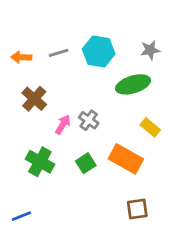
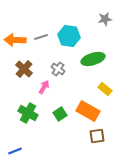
gray star: (150, 50) -> (105, 19), moved
orange arrow: (21, 57) -> (15, 40), size x1.5
gray cross: (89, 120) -> (58, 69), moved
brown square: (137, 209) -> (97, 136), moved

